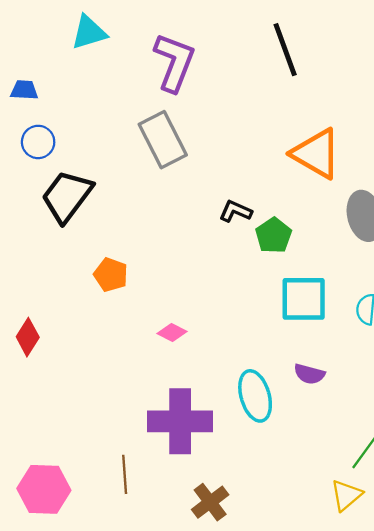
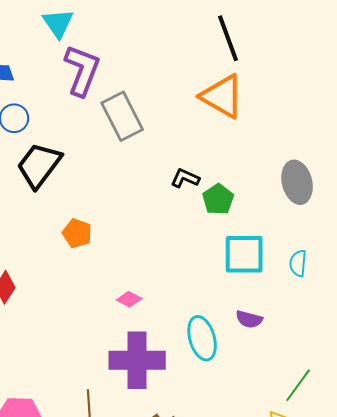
cyan triangle: (89, 32) -> (58, 23), turned -48
purple L-shape: (174, 62) -> (82, 70), moved
orange triangle: (316, 154) -> (222, 96), moved
pink diamond: (172, 332) -> (129, 299), moved

